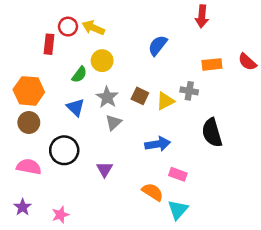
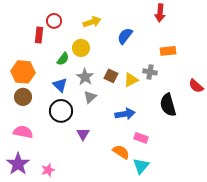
yellow arrow: (93, 28) -> (92, 22), moved, turned 138
red semicircle: (247, 62) -> (196, 86), moved
black circle: (64, 150) -> (61, 111), moved
purple star: (23, 207) -> (18, 164), size x1.6

